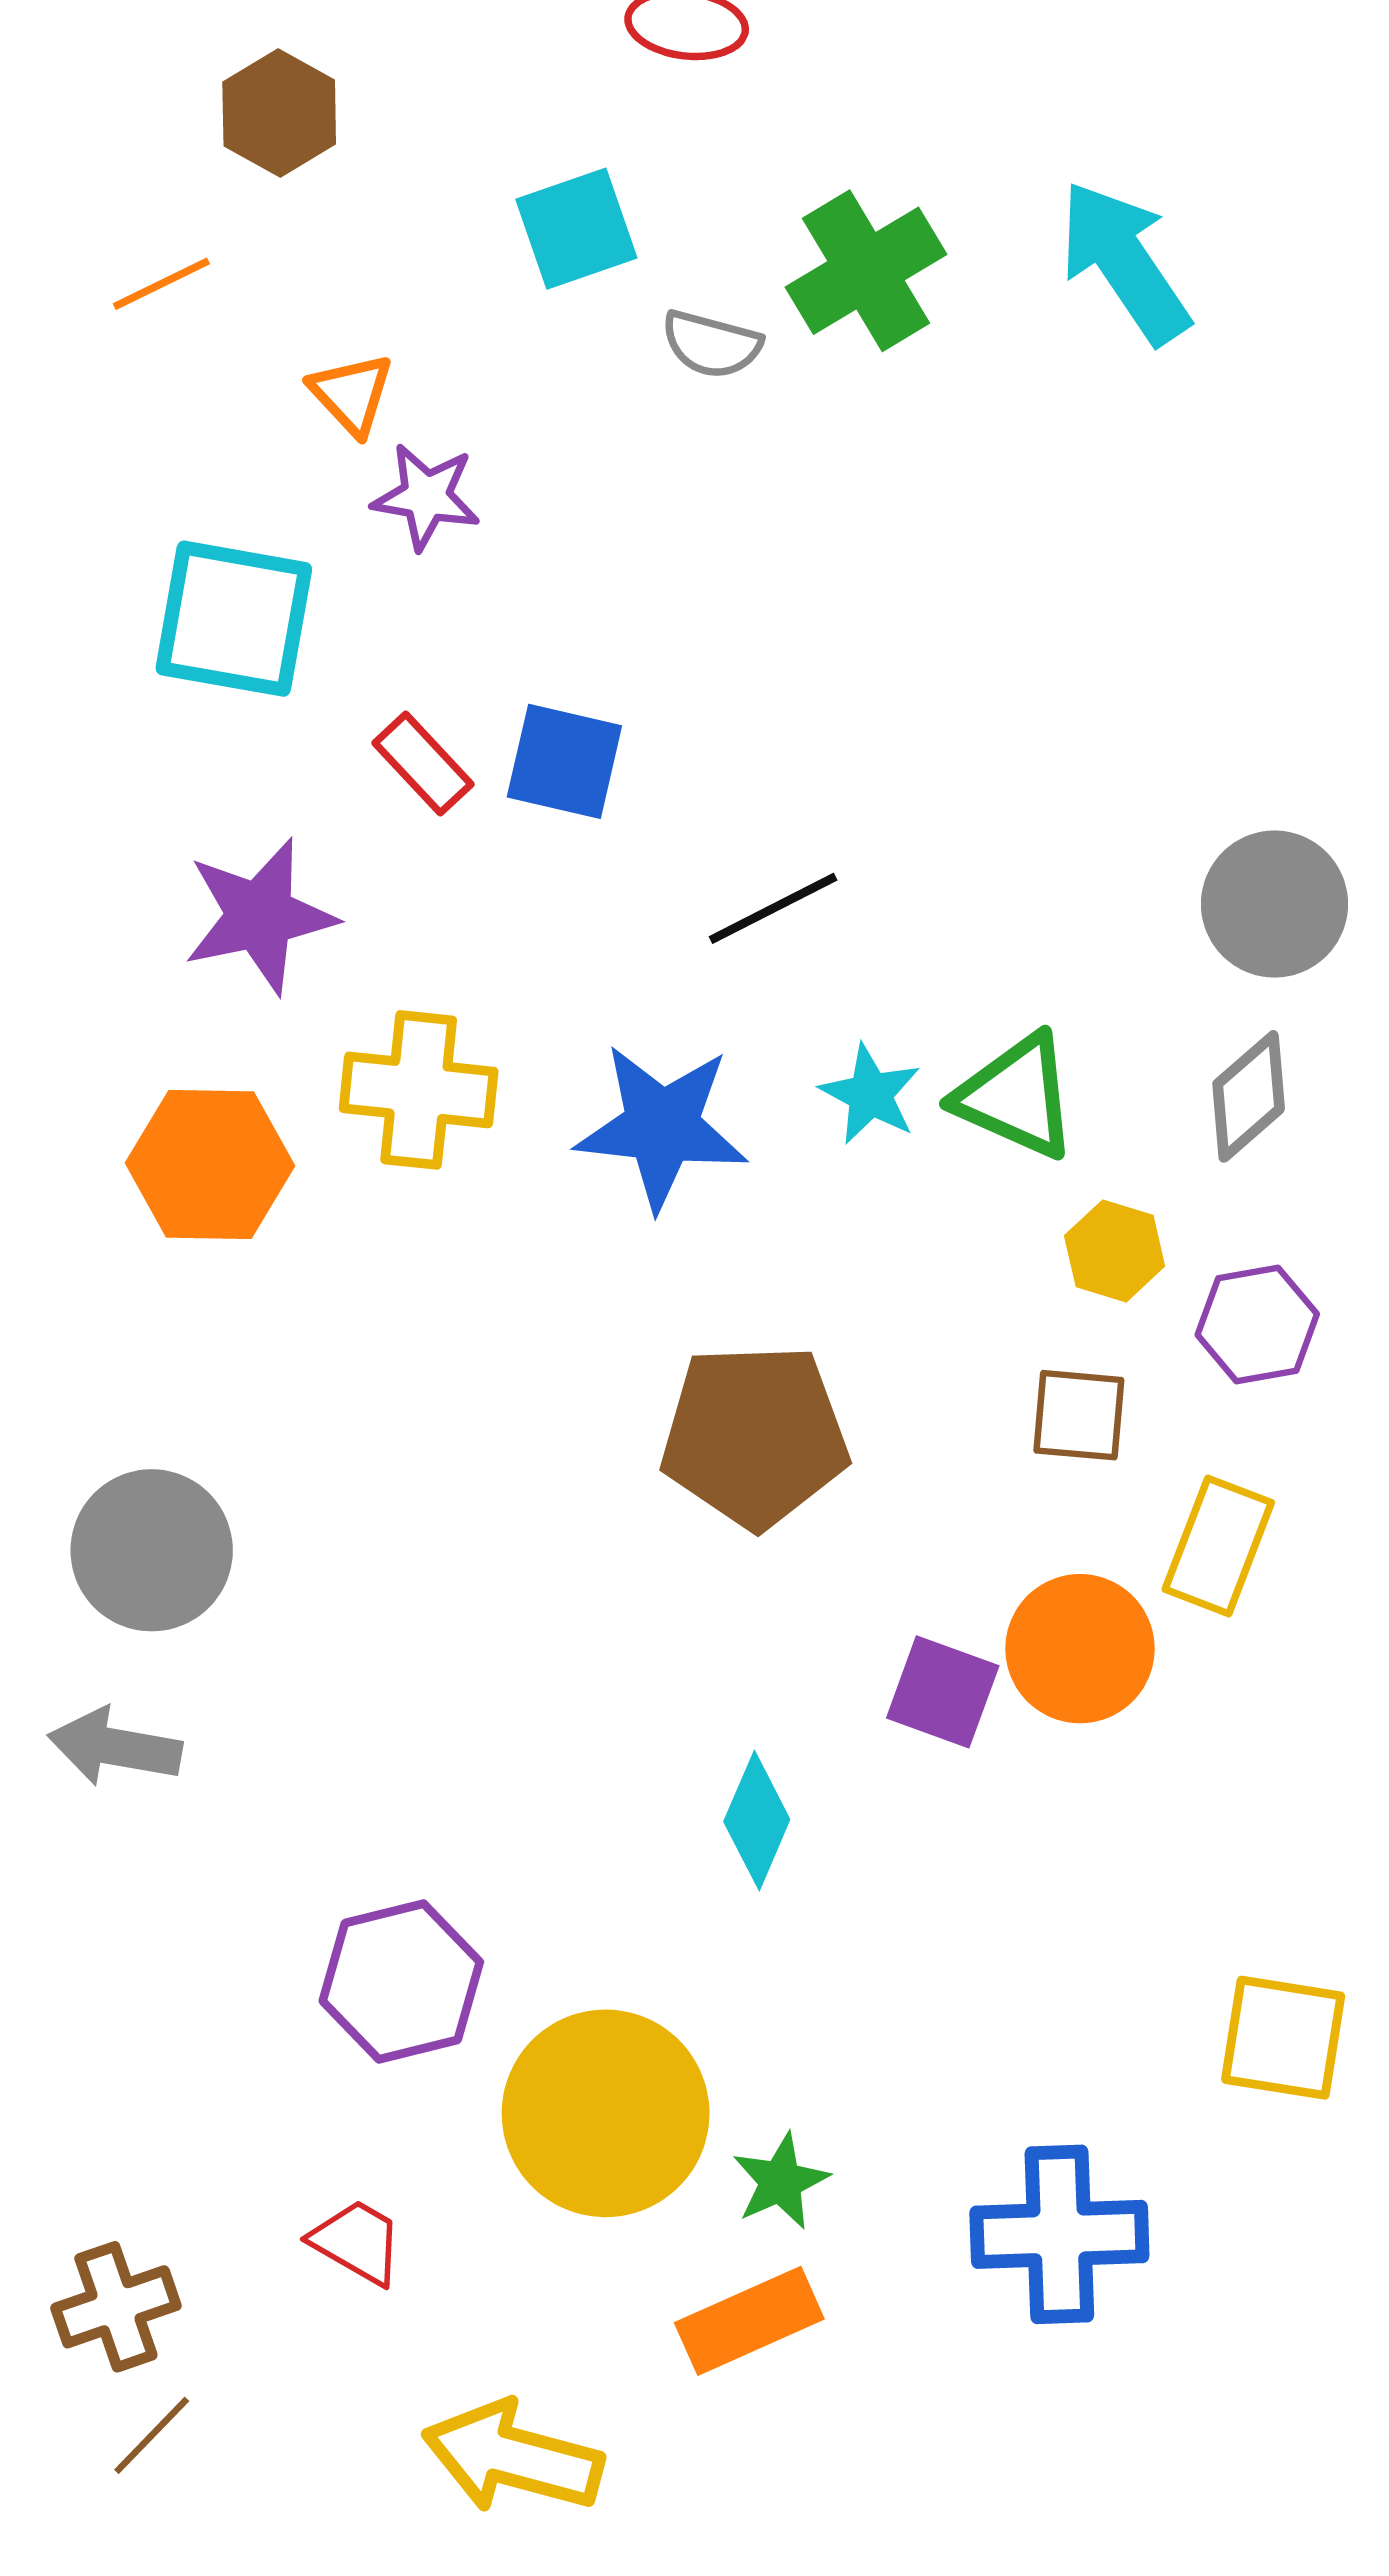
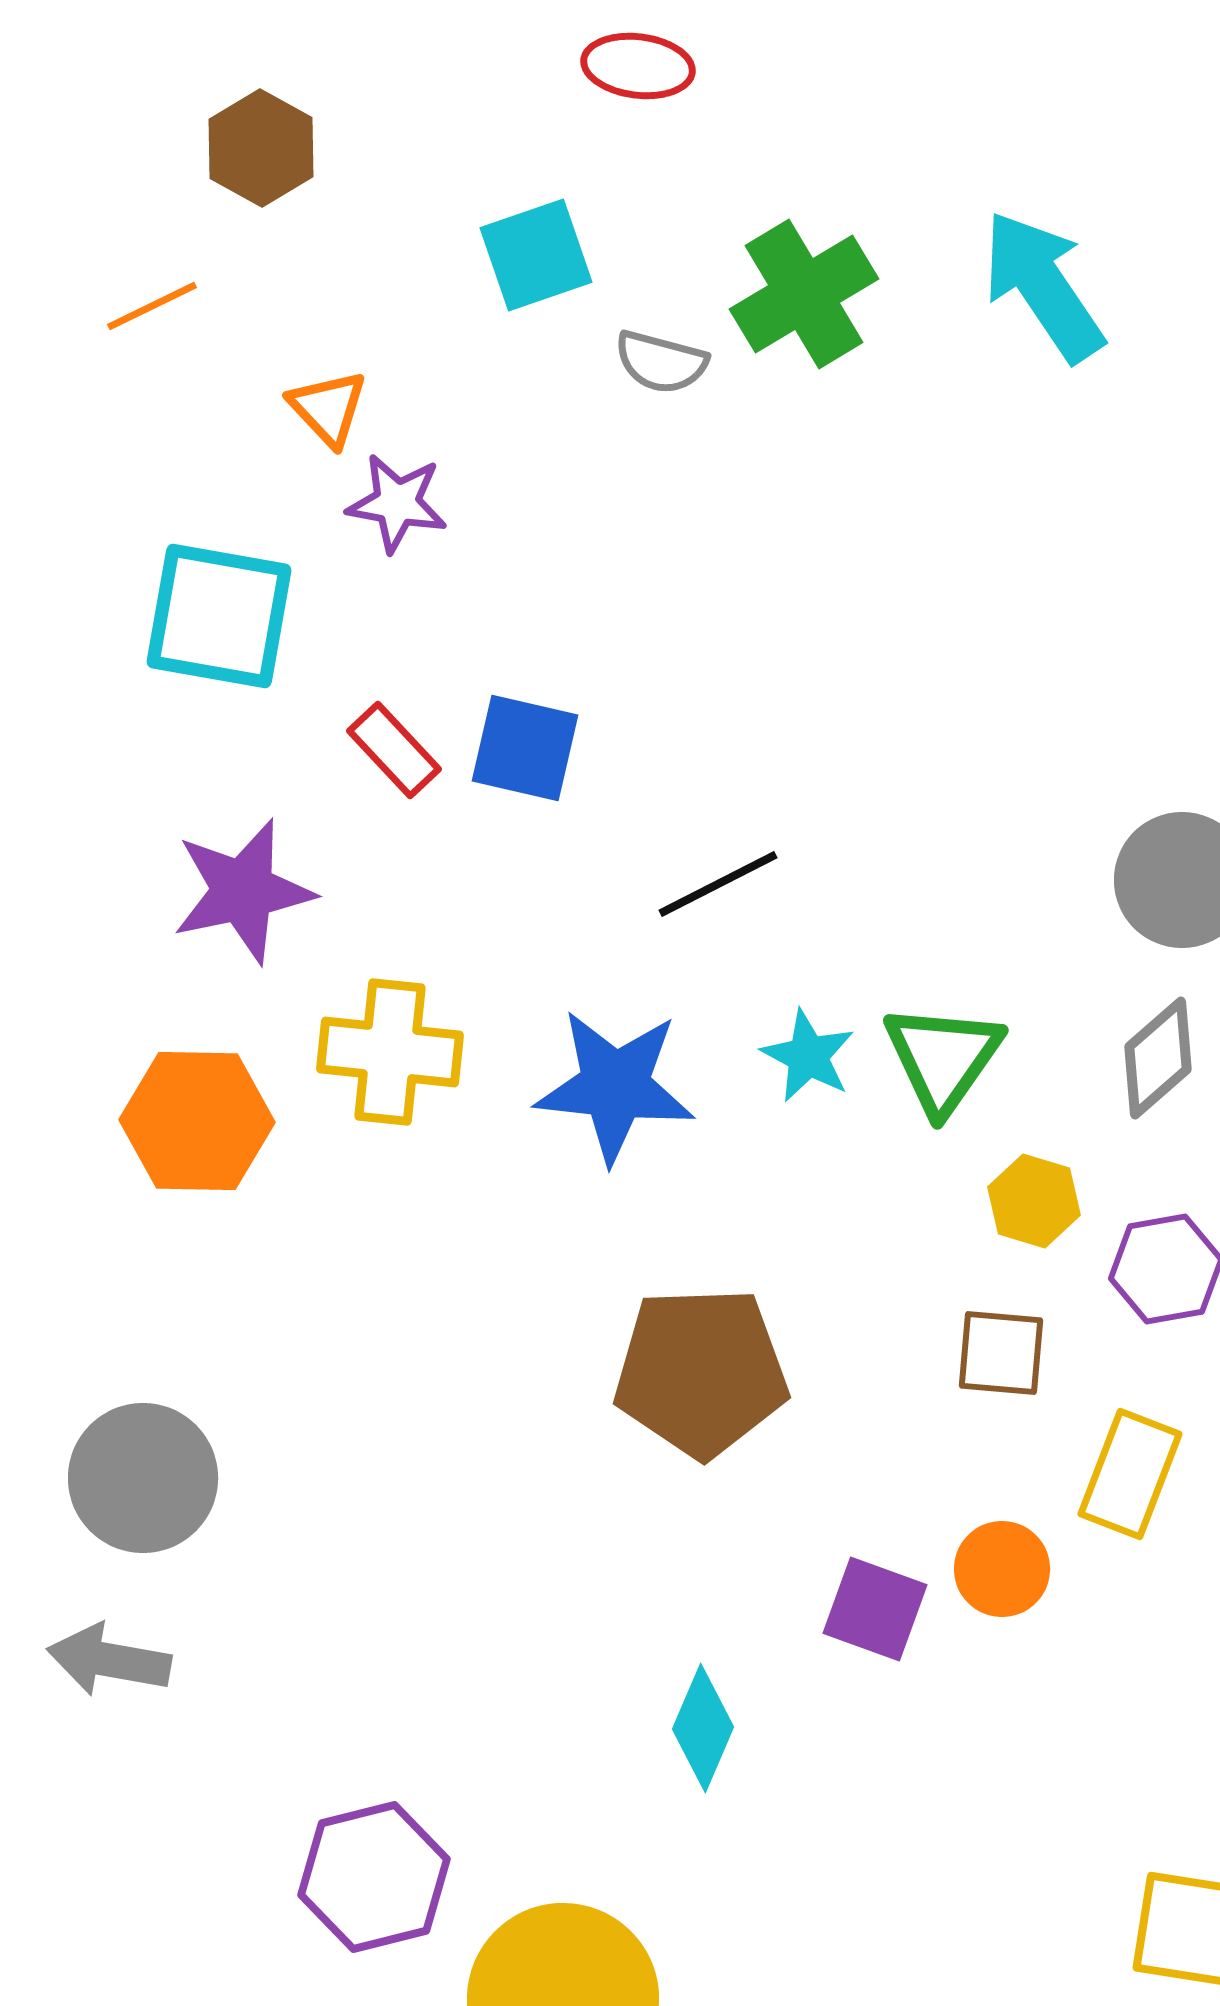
green triangle: (1016, 1096) -> (943, 1058), turned 41
orange circle: (1080, 1649) -> (1002, 1569), size x0.7

